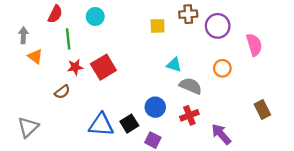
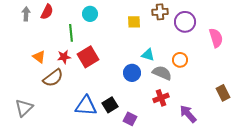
cyan circle: (95, 16) -> (90, 14), moved
gray arrow: (23, 35) -> (26, 14), moved
green line: (68, 39) -> (71, 33), moved
orange triangle: (35, 56) -> (39, 57), moved
orange circle: (222, 68) -> (180, 60), moved
brown semicircle: (62, 92) -> (53, 78), size x1.5
blue circle: (155, 107) -> (132, 73), moved

